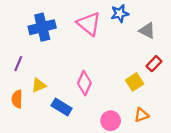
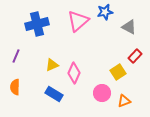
pink triangle: (89, 24) -> (78, 21), turned 40
yellow triangle: (39, 85) -> (52, 65), moved
pink circle: (111, 121) -> (102, 93), moved

